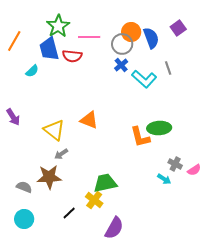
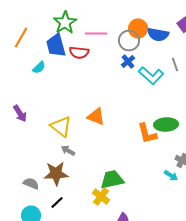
blue semicircle: (151, 38) -> (158, 34), turned 120
gray arrow: (61, 154) -> (68, 150), turned 64
black line: (69, 213) -> (57, 202), moved

